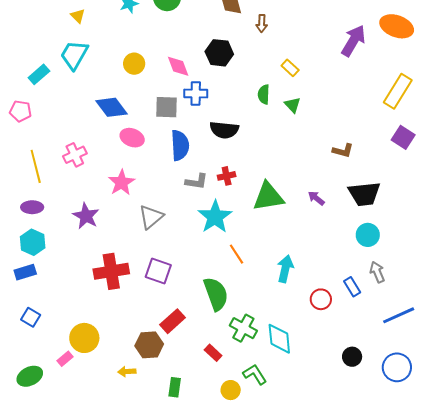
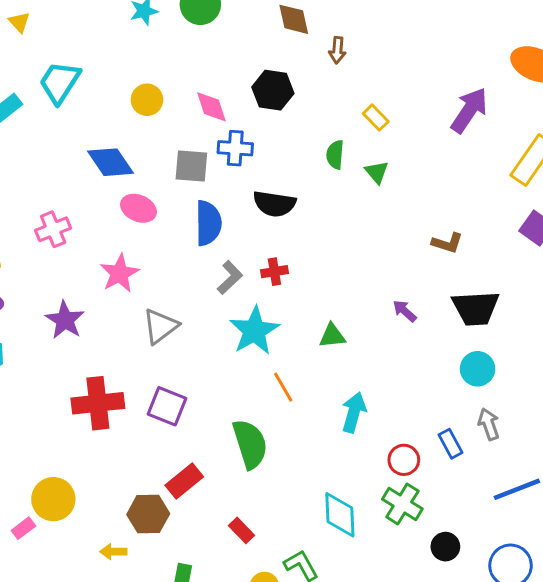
yellow triangle: (78, 16) -> (19, 22), moved
purple arrow: (353, 41) -> (469, 110), moved
gray L-shape: (196, 182) -> (230, 278), turned -55
green triangle: (268, 197) -> (332, 336), moved, size x0.6
green cross: (243, 328) -> (402, 504), moved

